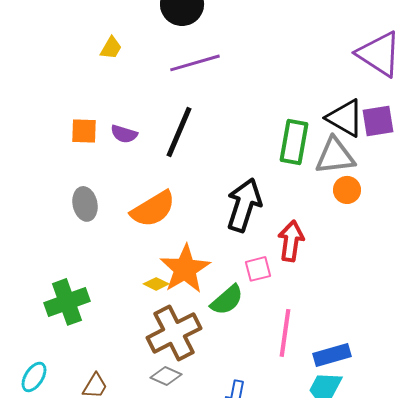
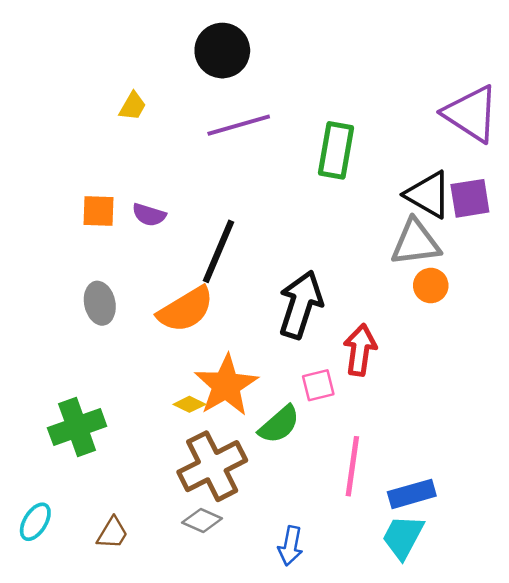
black line: (179, 132) -> (219, 251), moved
green rectangle: (294, 142) -> (336, 150), moved

